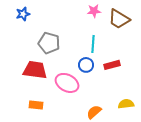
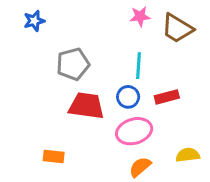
gray pentagon: (49, 43) -> (73, 64), turned -30
red trapezoid: (35, 70) -> (86, 106), moved
pink ellipse: (67, 83) -> (134, 131), moved, turned -45

